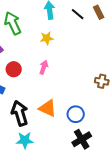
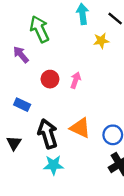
yellow star: (47, 38) -> (101, 41), moved
red circle: (14, 69) -> (50, 79), moved

